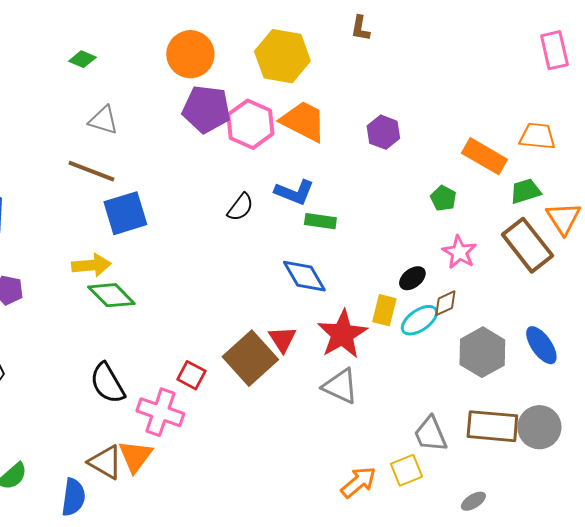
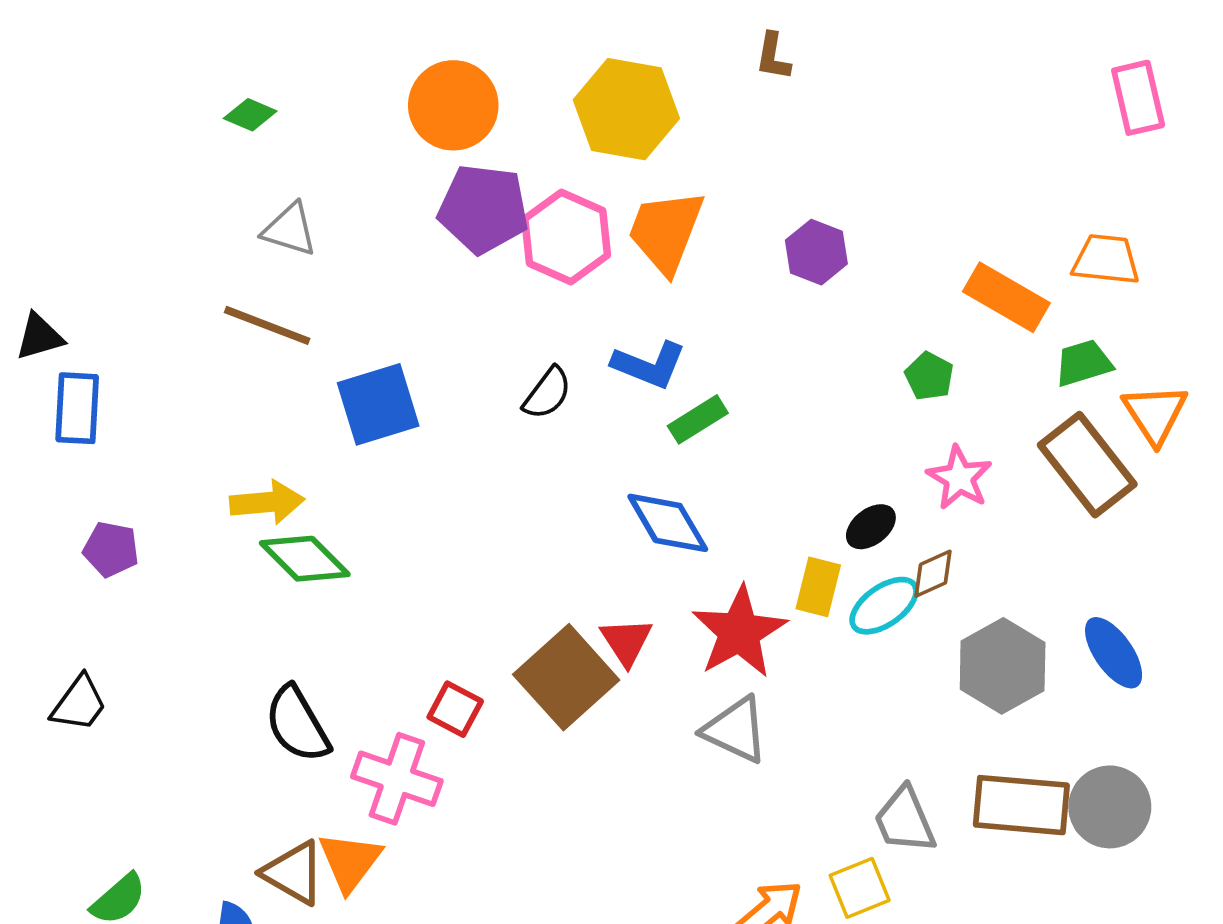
orange trapezoid: (303, 121) -> (666, 231), turned -96
blue square: (125, 213) -> (378, 404), moved
green rectangle: (320, 221) -> (698, 419), turned -40

